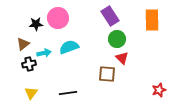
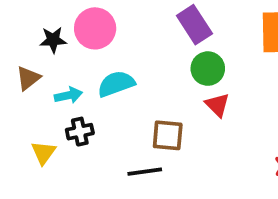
black cross: (29, 64) -> (80, 132), moved
brown square: (107, 74) -> (168, 135), moved
yellow triangle: (31, 93) -> (44, 153), moved
black line: (68, 93) -> (145, 172), moved

